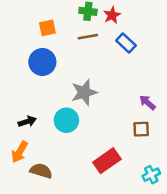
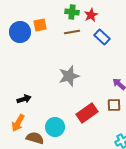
blue circle: (42, 62) -> (20, 32), moved
cyan circle: (66, 120) -> (55, 127), moved
red rectangle: (107, 161) -> (87, 113), moved

